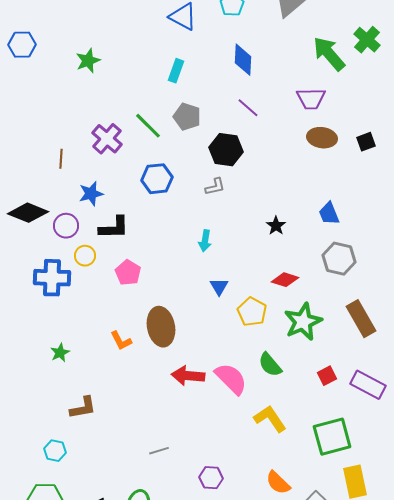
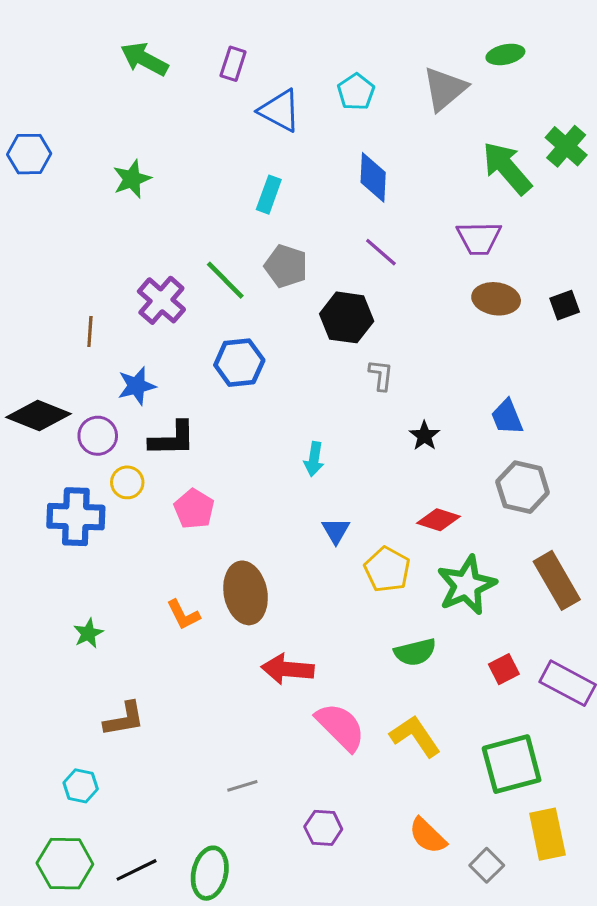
gray L-shape: (215, 187) -> (381, 375), moved, turned -70
green semicircle: (270, 365) -> (415, 652), turned -64
pink semicircle: (231, 379) -> (340, 727), moved

